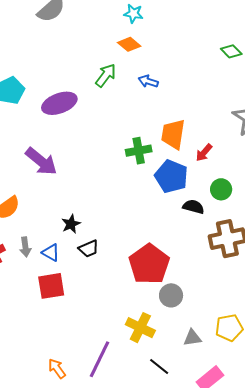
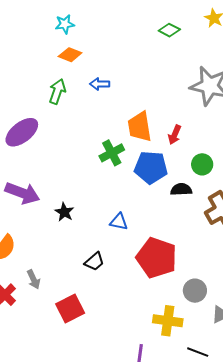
black star: (71, 224) -> (64, 212), moved
blue triangle: (51, 253) -> (119, 222), moved
gray circle: (171, 295) -> (195, 291), moved

